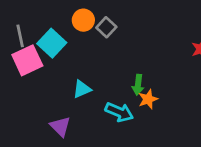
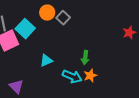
orange star: (148, 99) -> (90, 76), moved
purple triangle: (60, 126) -> (16, 87), moved

